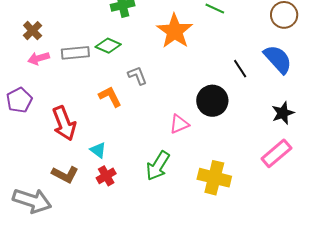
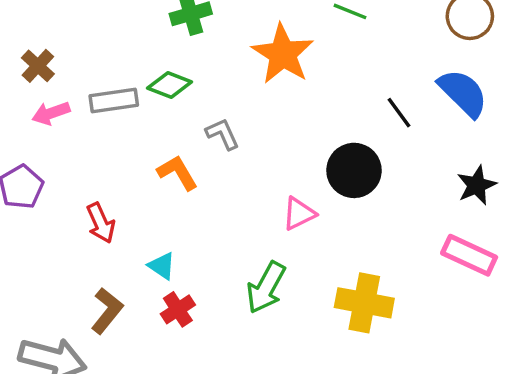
red arrow: (64, 123) -> (101, 223), size x0.7
pink rectangle: (276, 153) -> (469, 255), turned 68
brown L-shape: (65, 174) -> (107, 311), turned -76

